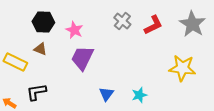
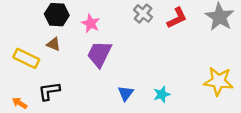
yellow star: (182, 68) -> (218, 81), moved

